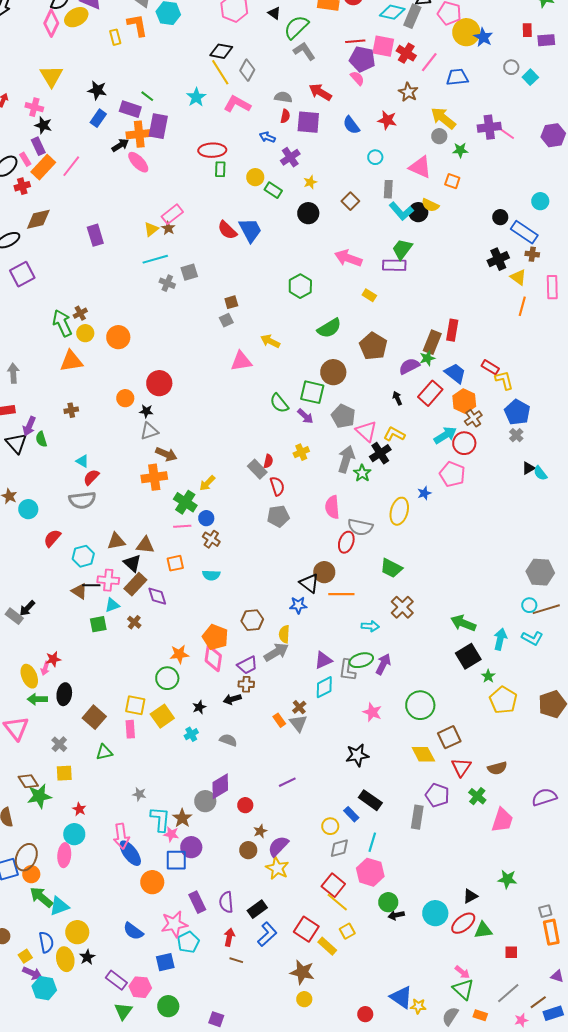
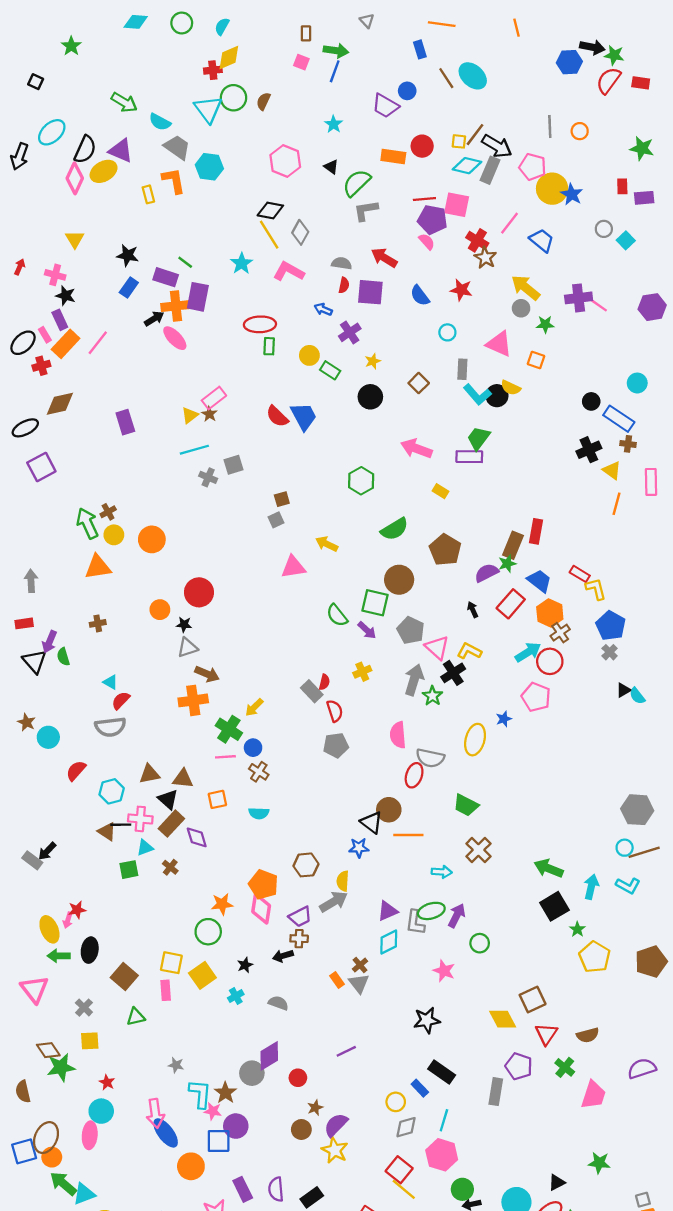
gray L-shape: (304, 51) -> (366, 210), turned -65
red cross: (406, 53) -> (477, 240), moved
yellow triangle: (51, 76) -> (75, 239), size x0.7
blue trapezoid: (457, 77) -> (542, 240), turned 45
green circle: (420, 705) -> (480, 943), moved, size x0.6

